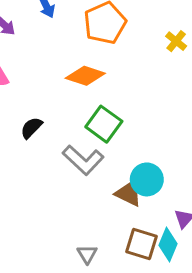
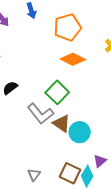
orange diamond: (85, 76) -> (73, 59), moved
brown triangle: (129, 193) -> (61, 123), moved

